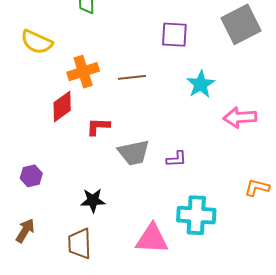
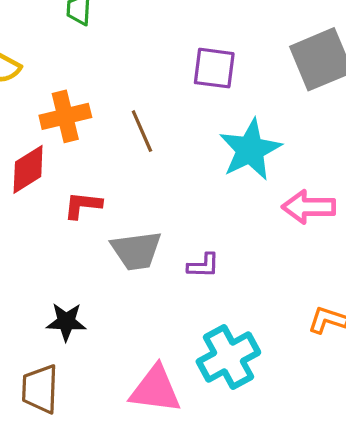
brown line: (132, 77) -> (142, 131), turned 68
cyan star: (201, 84) -> (250, 150), size x1.4
cyan cross: (196, 215) -> (228, 357), turned -36

